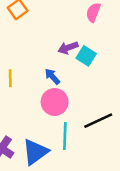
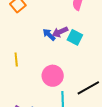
blue arrow: (52, 76) -> (49, 35), moved

